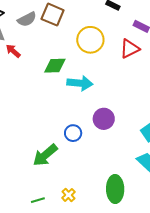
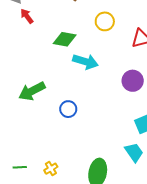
yellow circle: (90, 40) -> (105, 21), size x0.7
purple circle: (104, 119) -> (133, 81), moved
green arrow: (45, 155) -> (32, 91), moved

